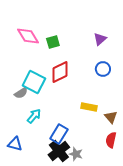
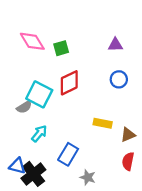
purple triangle: (100, 39) -> (115, 45), turned 40
brown triangle: (111, 117) -> (128, 135), turned 48
black cross: (59, 151) -> (33, 174), moved

